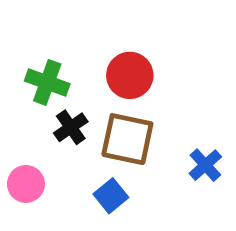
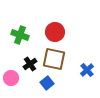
black cross: (71, 127) -> (30, 64), moved

